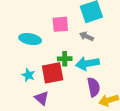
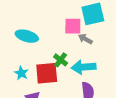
pink square: (60, 24) -> (73, 26), moved
green cross: (65, 59) -> (61, 60), turned 32

